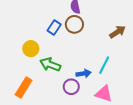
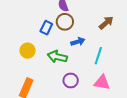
green arrow: (50, 64) -> (57, 57), moved
blue arrow: (84, 74) -> (78, 42), moved

